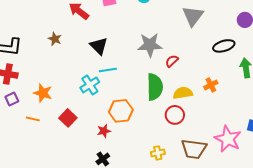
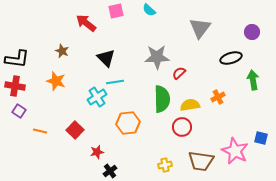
orange star: (43, 93) -> (56, 81), moved
purple square: (12, 99) -> (19, 111), turned -32
red star: (104, 131) -> (97, 152), moved

